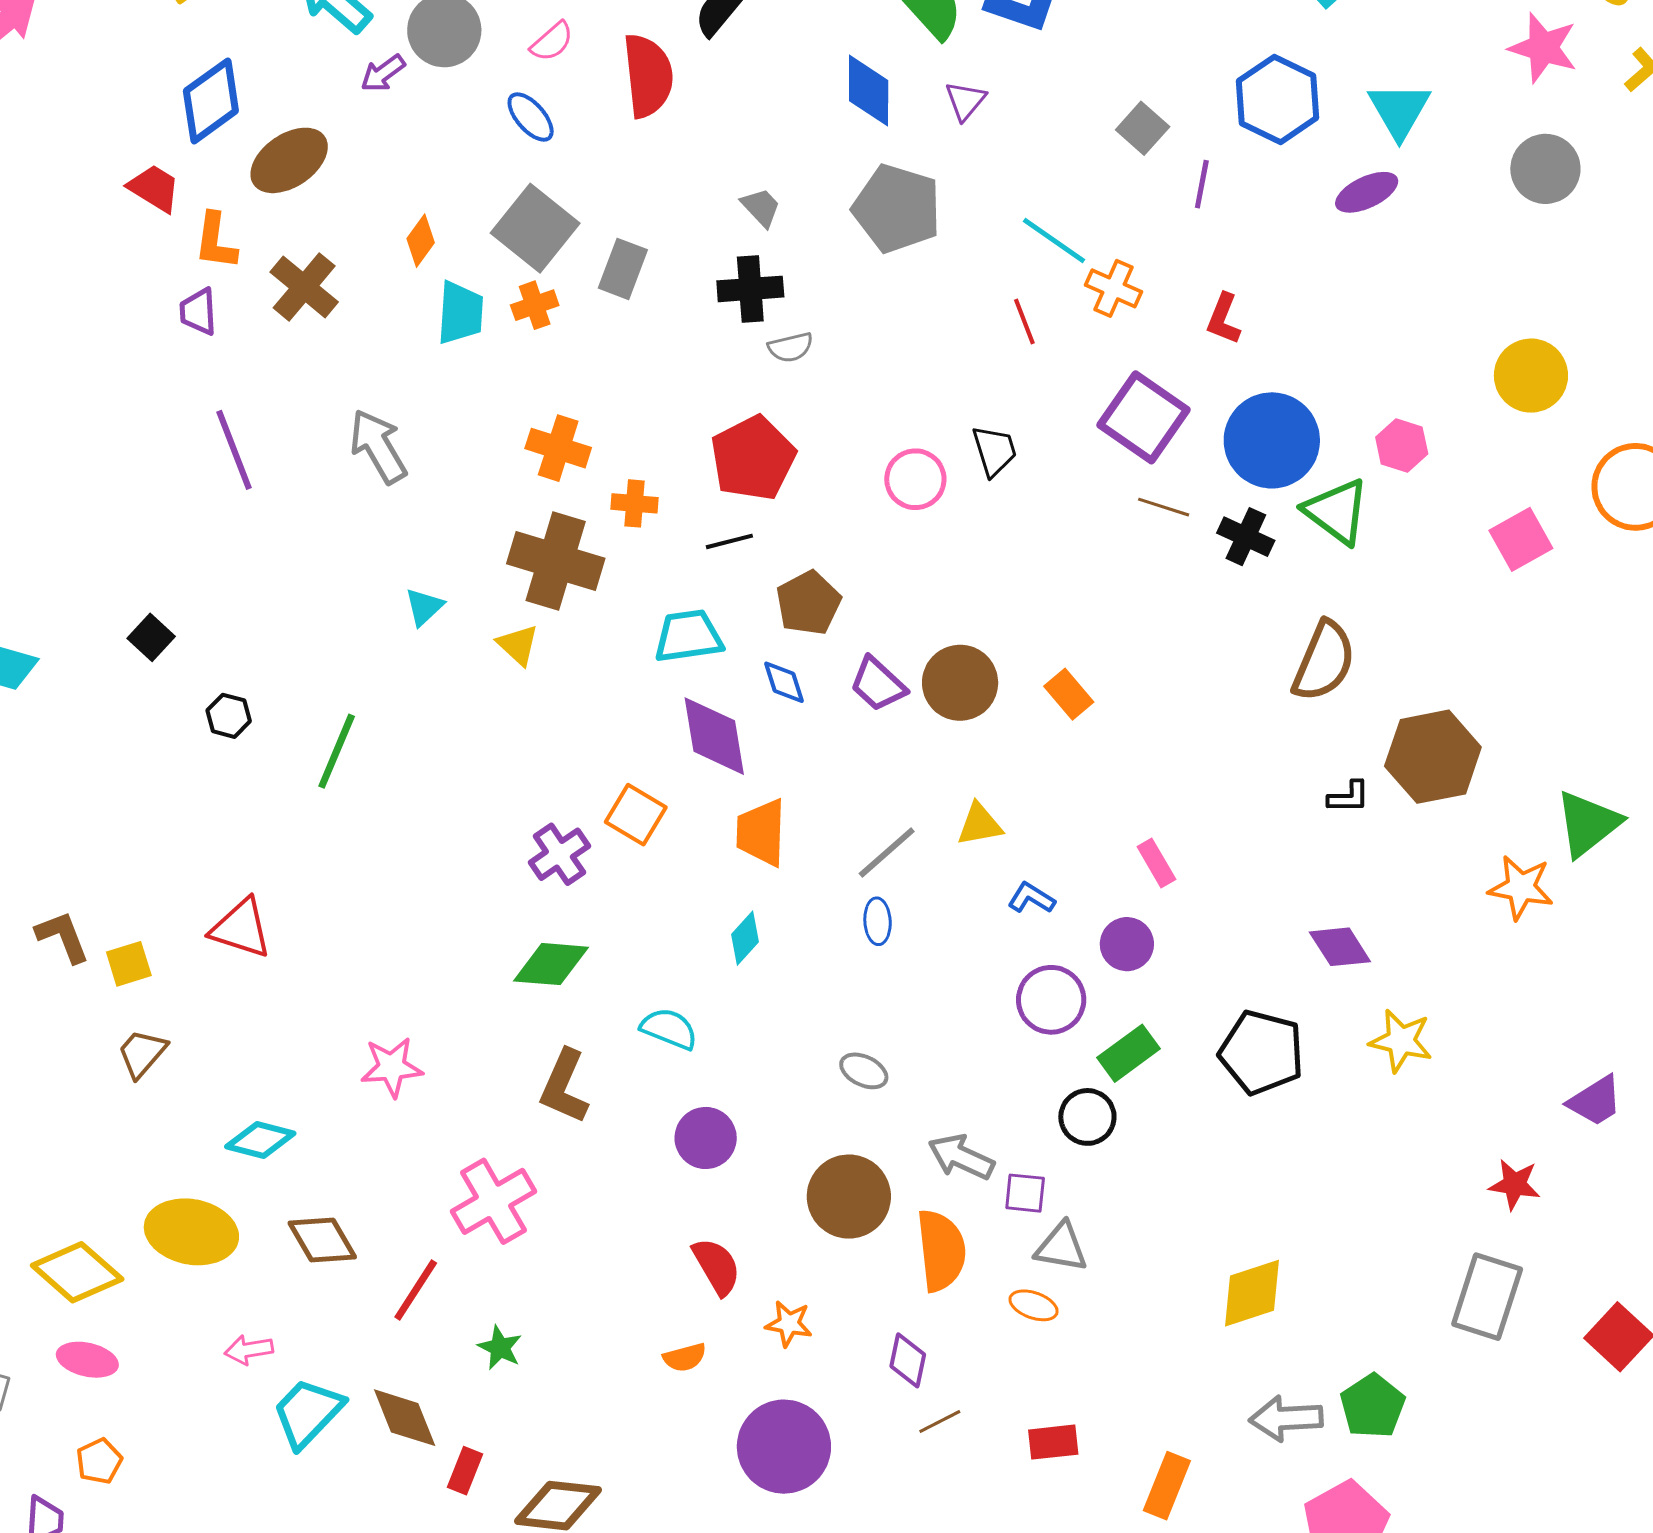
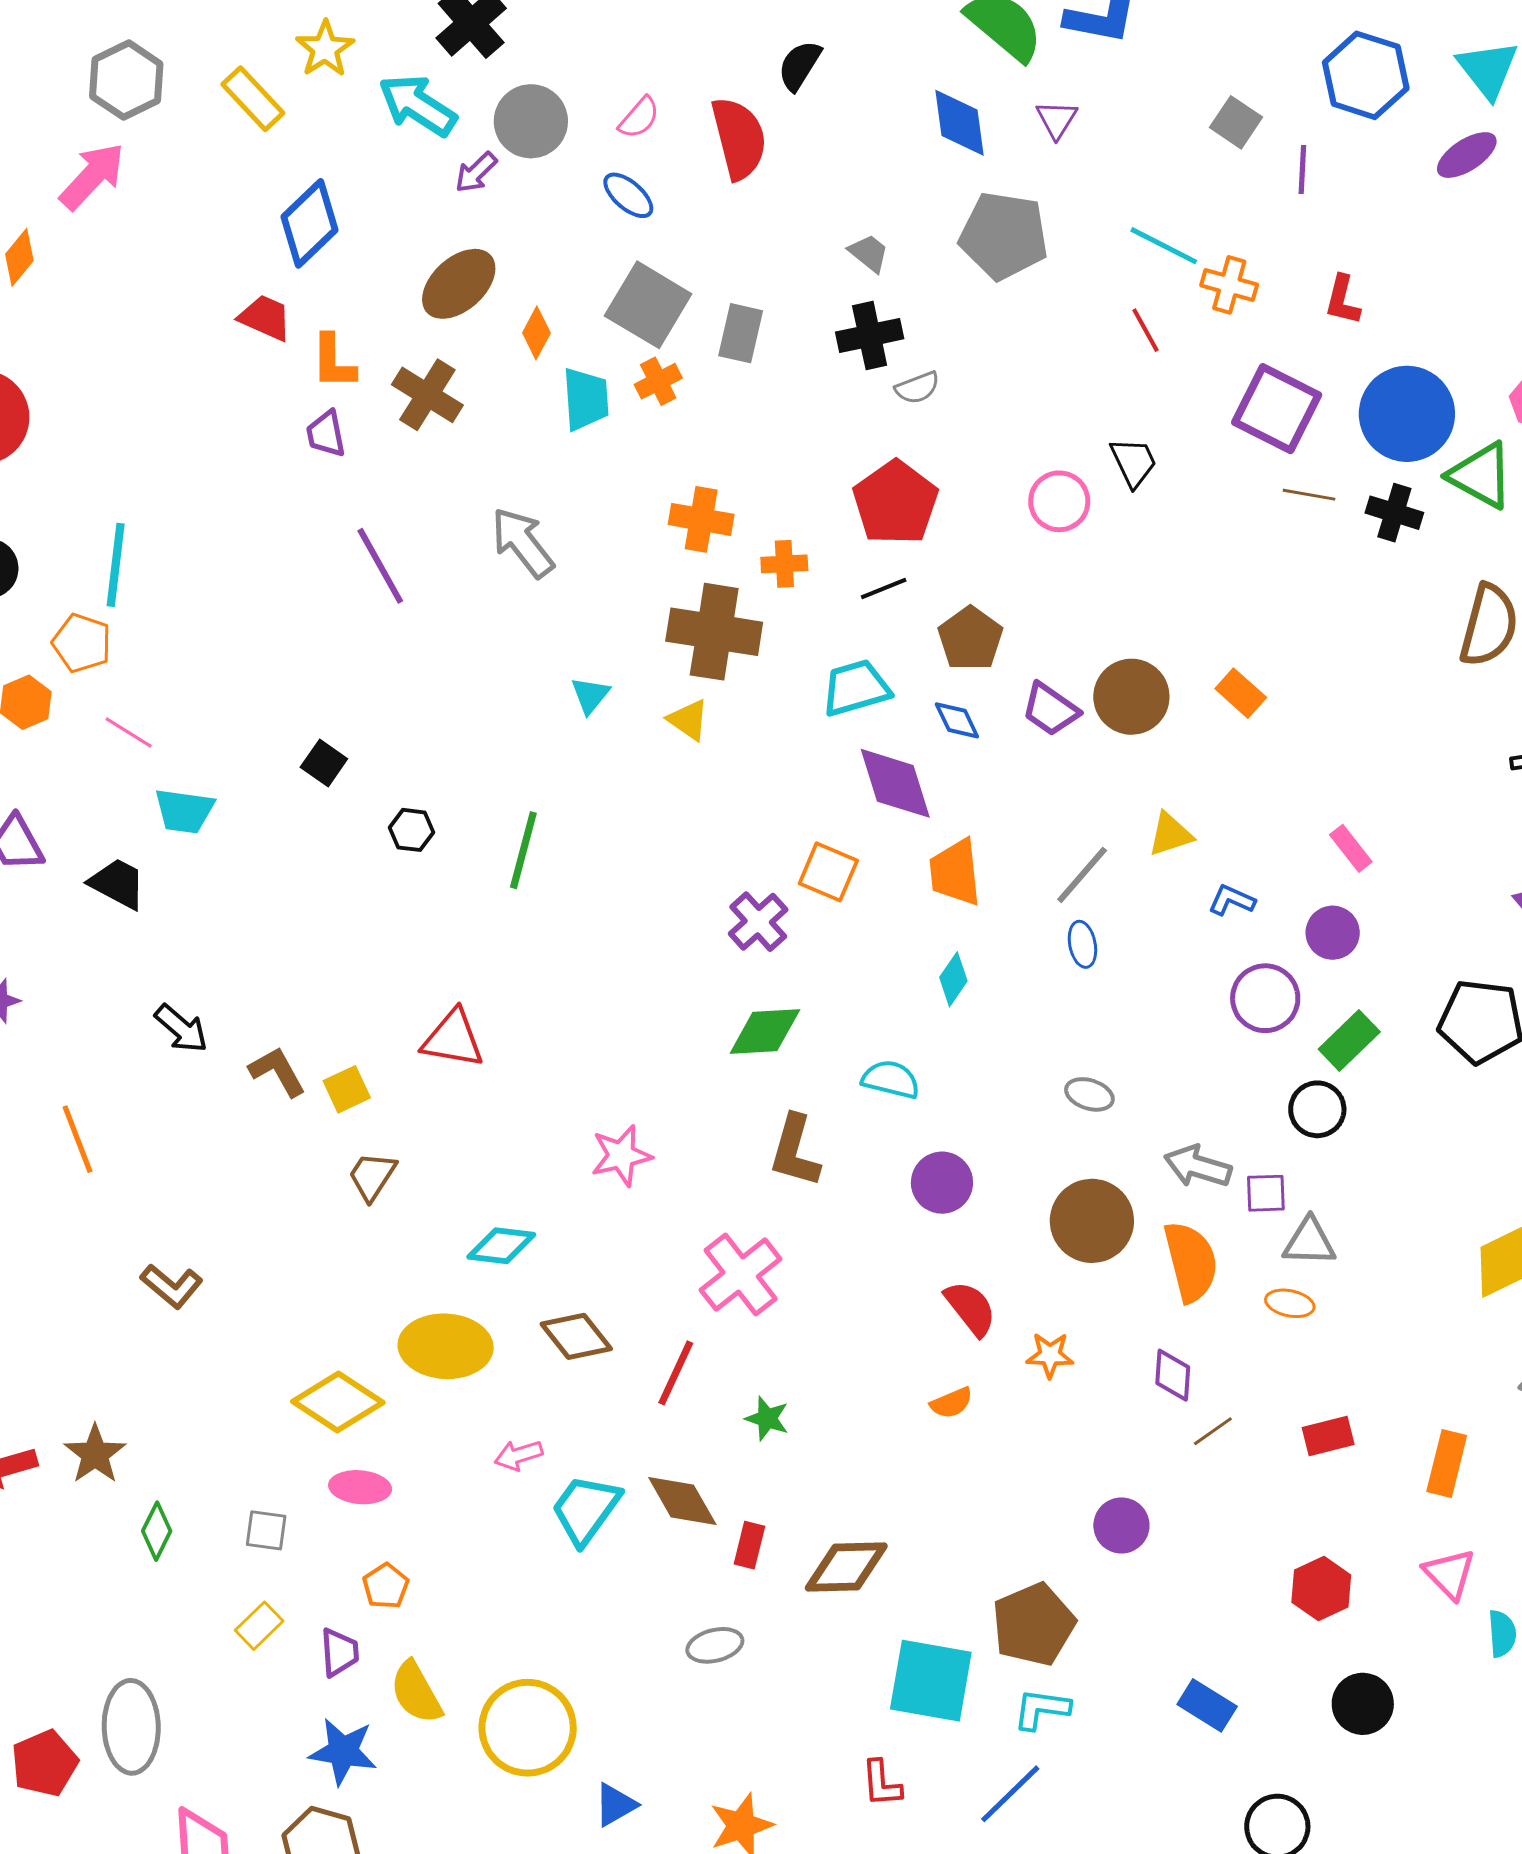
brown ellipse: (289, 160) -> (459, 284), moved
purple circle: (784, 1447) -> (1121, 1525), moved, size x0.6

